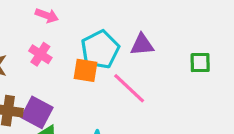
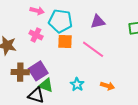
cyan pentagon: (100, 49) -> (60, 21), moved, turned -30
purple square: (37, 112) -> (38, 71), turned 36

